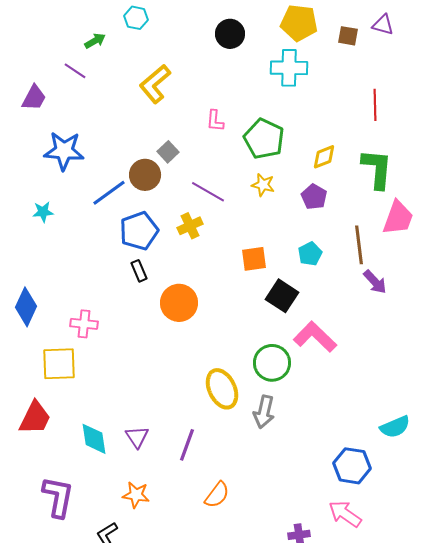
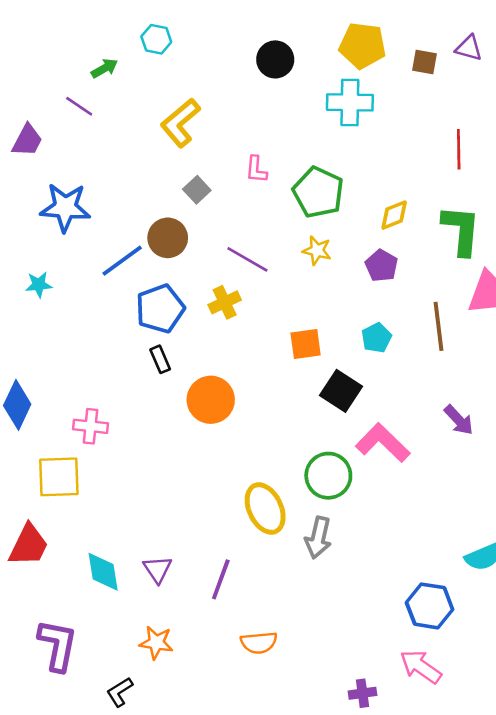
gray square: (168, 152) -> (197, 190), moved
purple arrow: (375, 282) -> (459, 420), moved
orange semicircle: (217, 495) -> (259, 643), turned 48

